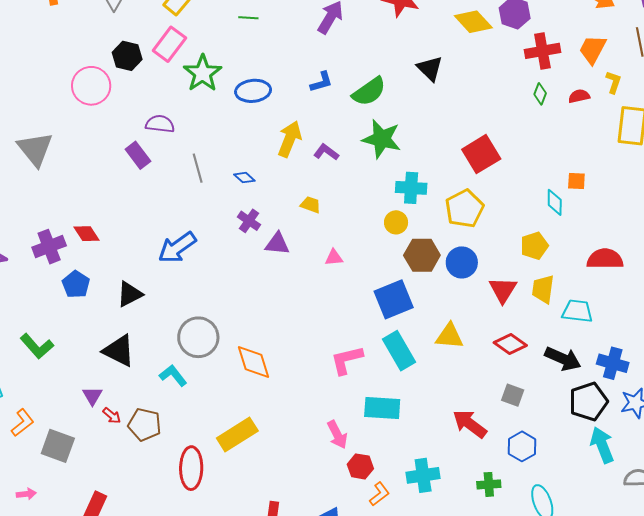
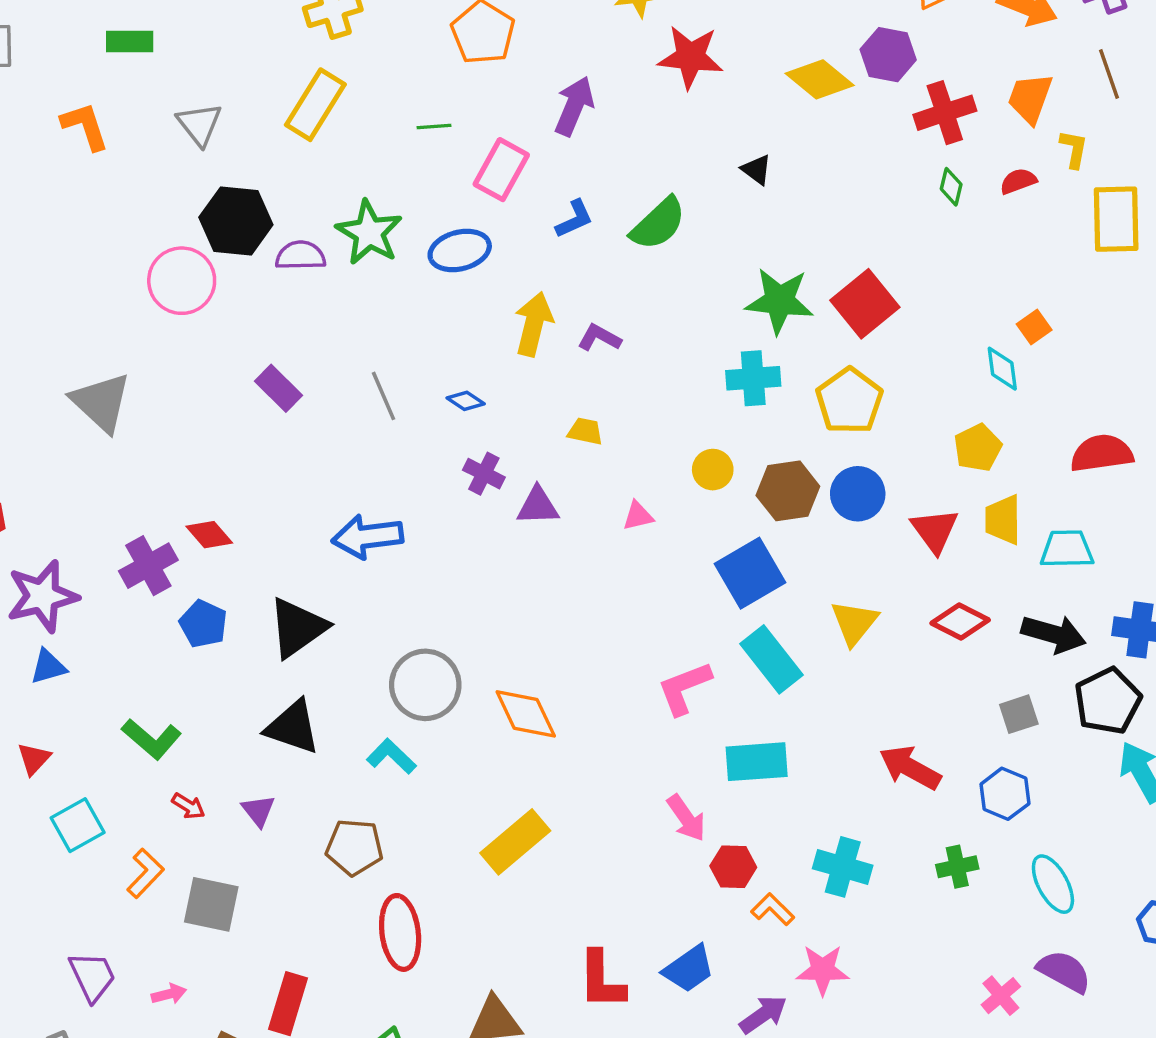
pink rectangle: (169, 44) -> (501, 170), moved
black hexagon: (127, 56) -> (236, 221), size x1.4
black triangle: (430, 68) -> (757, 170), size x0.7
purple semicircle: (160, 124) -> (301, 256), moved
green star: (382, 139) -> (779, 301), moved
orange square: (576, 181) -> (1034, 327), turned -30
yellow circle: (396, 222) -> (713, 470), moved
blue arrow: (177, 248) -> (367, 537), turned 36
black triangle: (130, 294) -> (297, 628), size x1.4
yellow triangle: (449, 336) -> (854, 623), turned -48
gray square: (513, 395) -> (1019, 714), moved, turned -30
red arrow: (112, 416) -> (188, 806), moved
red ellipse: (191, 468) -> (400, 932), moved
cyan cross: (423, 475) -> (843, 867), turned 32
orange L-shape: (379, 494) -> (773, 909), turned -90

